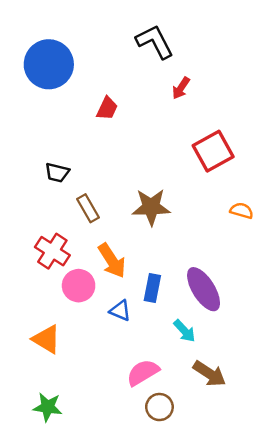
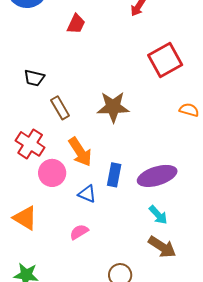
purple ellipse: (204, 289) -> (157, 176), turned -75
cyan arrow: (184, 331) -> (158, 215), moved
pink semicircle: (143, 372) -> (79, 232), moved, size x0.7

